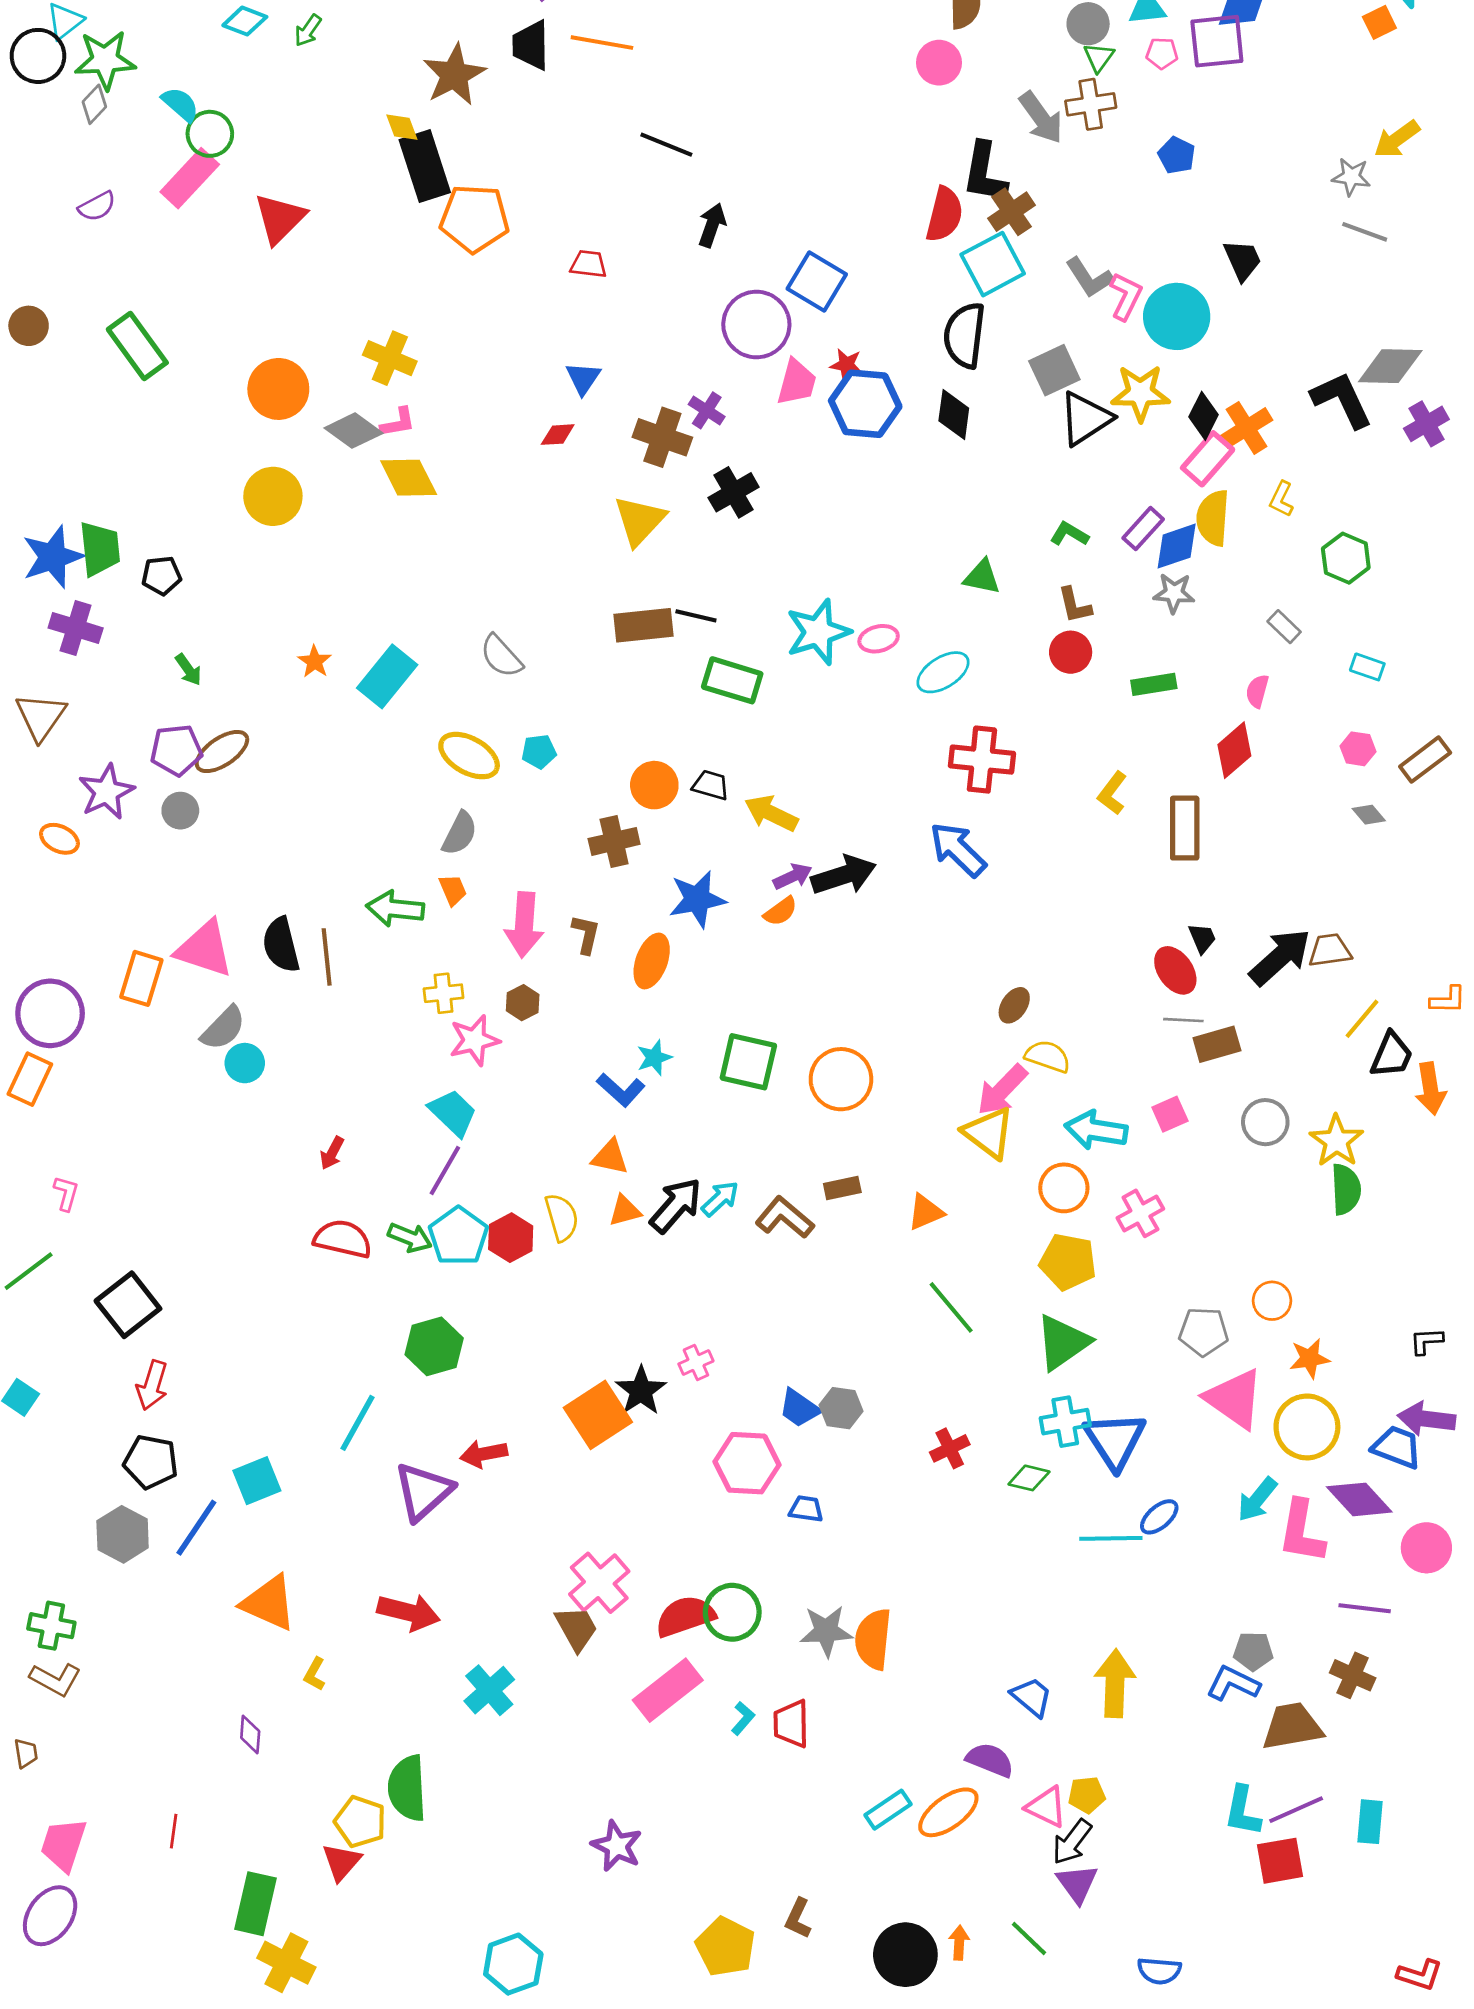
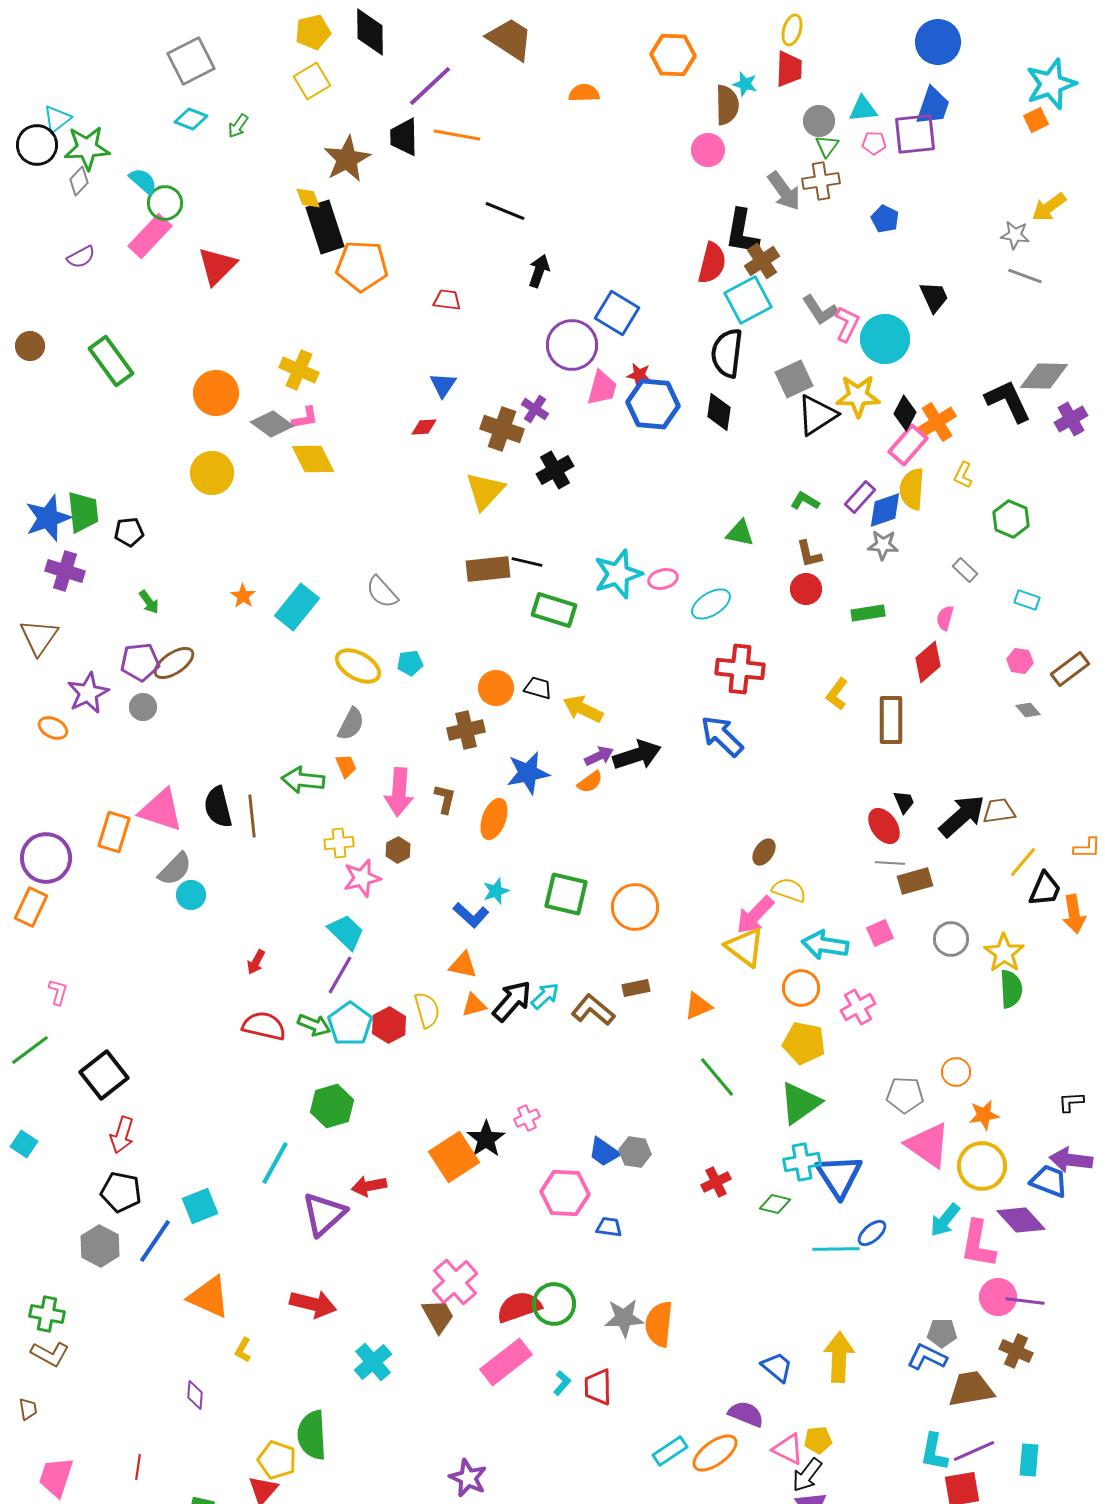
pink circle: (1426, 1548) -> (998, 1297), moved

